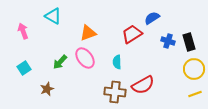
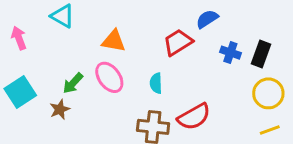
orange triangle: (88, 33) -> (114, 41), turned 30
black rectangle: (189, 42) -> (261, 54), turned 36
cyan square: (24, 68) -> (20, 92), size x1.5
brown star: (47, 89) -> (60, 109), moved

